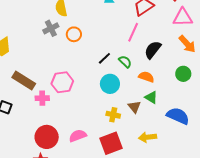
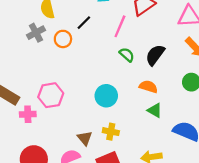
pink line: (133, 32) -> (120, 26), moved
black line: (104, 58) -> (84, 23), moved
green semicircle: (125, 62) -> (127, 55), moved
brown triangle: (134, 107) -> (85, 138), moved

